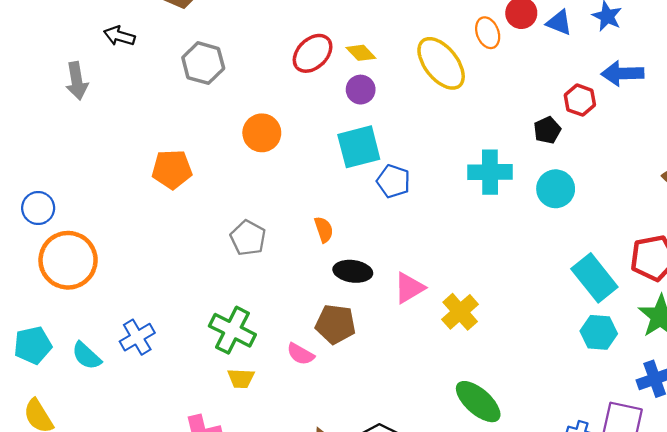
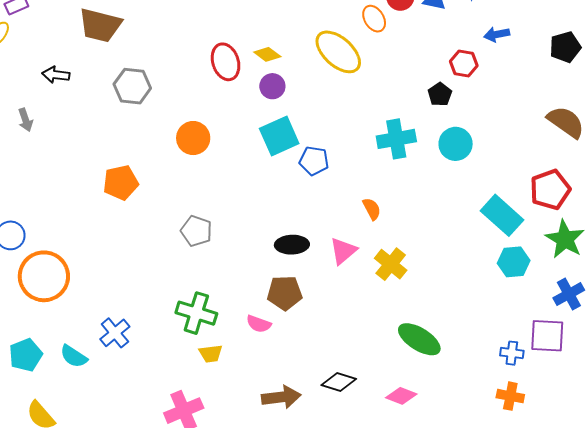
red ellipse: (313, 53) -> (226, 62), turned -54
blue arrow: (623, 73) -> (497, 34), size x0.7
gray arrow: (77, 81) -> (25, 120), size x0.7
orange semicircle: (324, 230) -> (372, 209), moved

